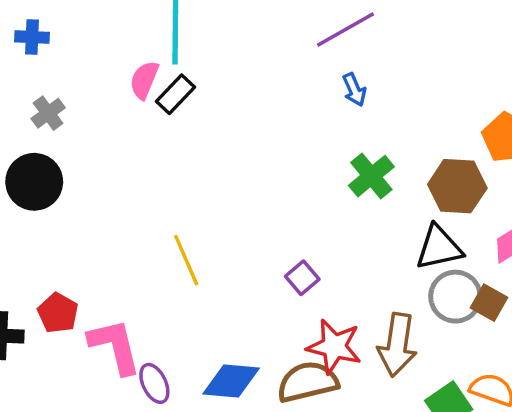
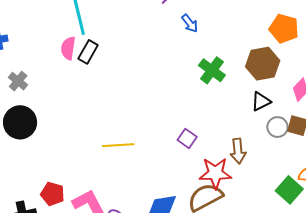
black triangle: (439, 248) -> (261, 101), size x0.7
yellow line: (186, 260) -> (118, 145), turned -56
gray circle: (455, 297) -> (277, 127), size x0.7
brown arrow: (397, 345) -> (238, 151), moved, size x0.7

